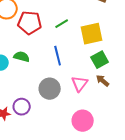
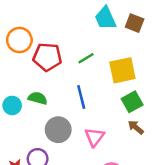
pink triangle: (80, 84) -> (95, 137), moved
gray circle: (50, 89) -> (58, 130), moved

